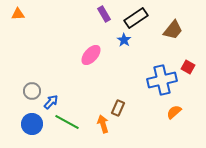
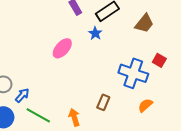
blue cross: (162, 80) -> (133, 73), turned 32
brown rectangle: (118, 108) -> (103, 102), moved

